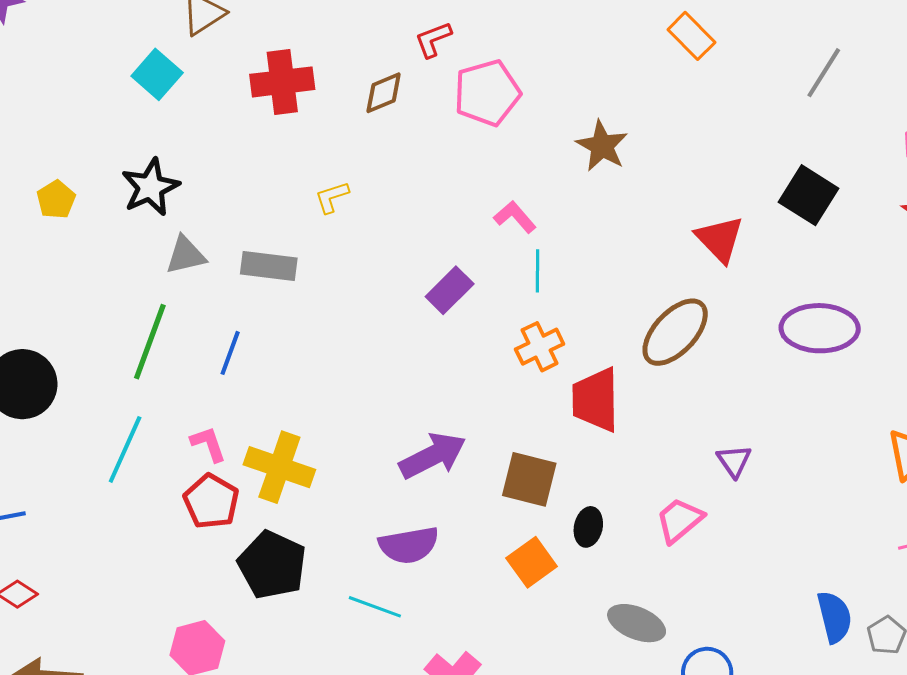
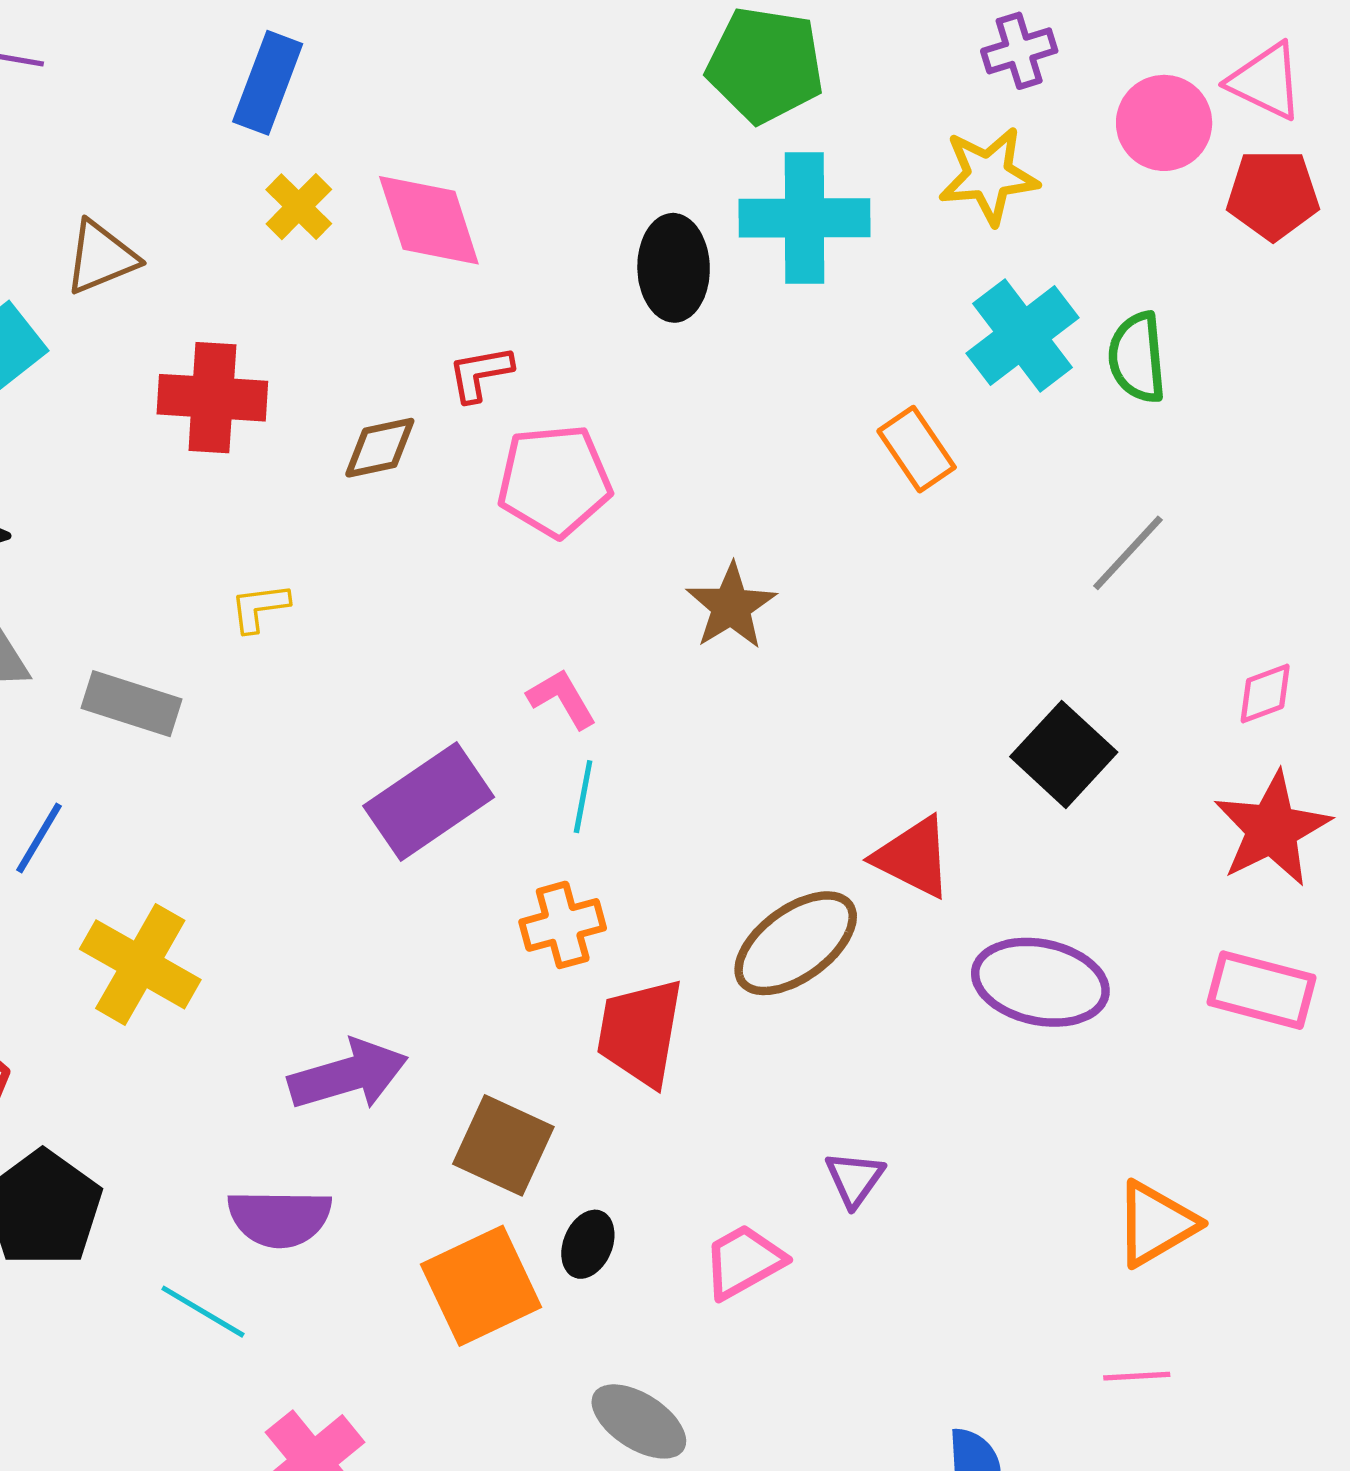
red triangle: (720, 239) -> (913, 857), moved, turned -30
purple rectangle: (450, 290) -> (429, 802), size x1.5
yellow cross: (279, 467) -> (140, 964), moved
orange square: (532, 562) -> (481, 1286), size x1.4

